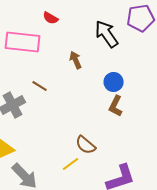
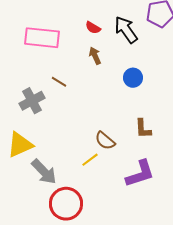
red semicircle: (51, 18) -> (93, 28), moved
brown L-shape: (116, 106) -> (143, 129), moved, turned -30

